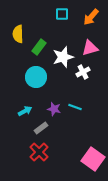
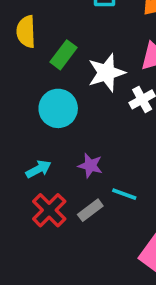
cyan line: (75, 107) -> (124, 194), moved
gray rectangle: (41, 128) -> (90, 210), moved
red cross: (39, 152) -> (49, 210), moved

